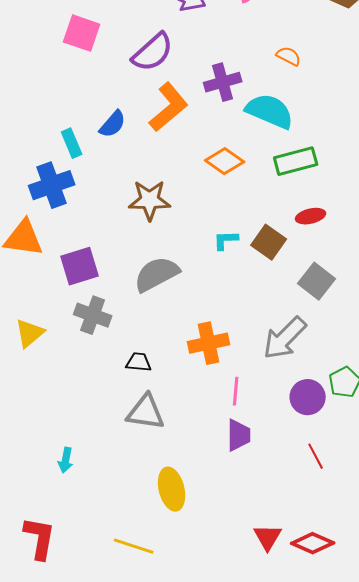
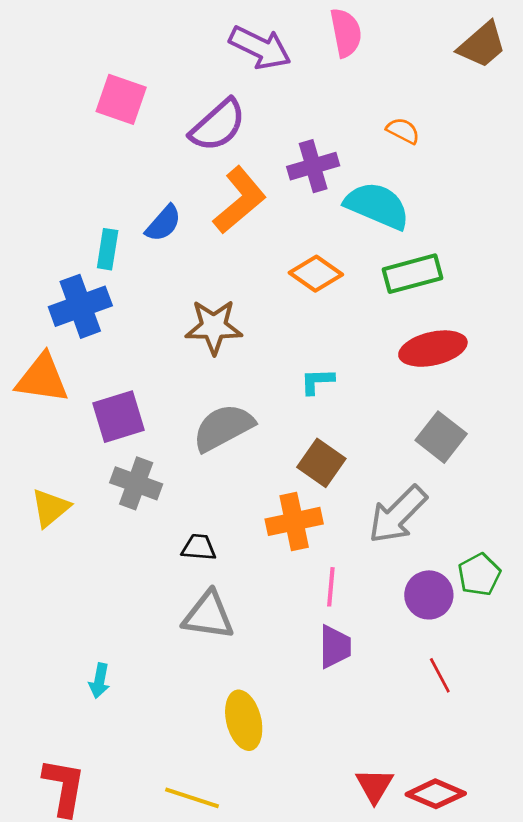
cyan rectangle: (72, 143) -> (108, 249), turned 32
red ellipse: (311, 216) -> (433, 349), size x1.6
brown square: (269, 242) -> (321, 463), moved

